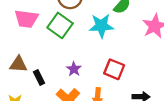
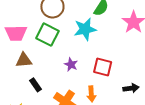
brown triangle: (18, 64) -> (24, 60), moved
purple star: (74, 69) -> (71, 65), moved

